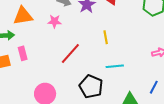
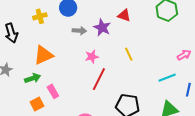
pink star: (55, 21) -> (92, 57), moved
cyan line: (115, 66) -> (167, 78), moved

